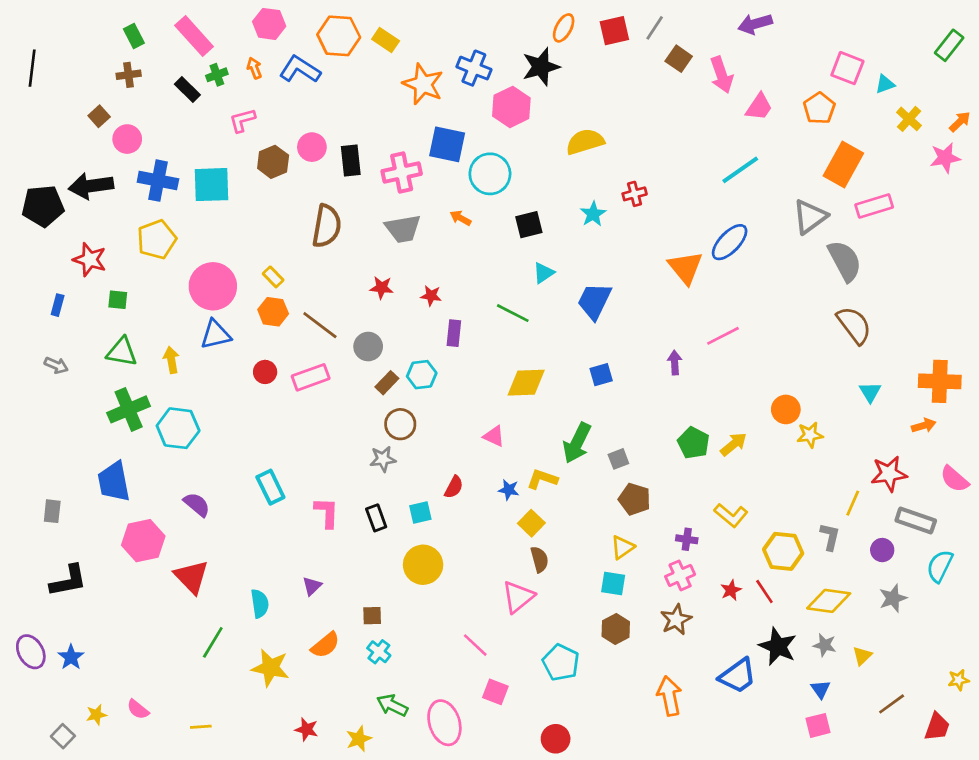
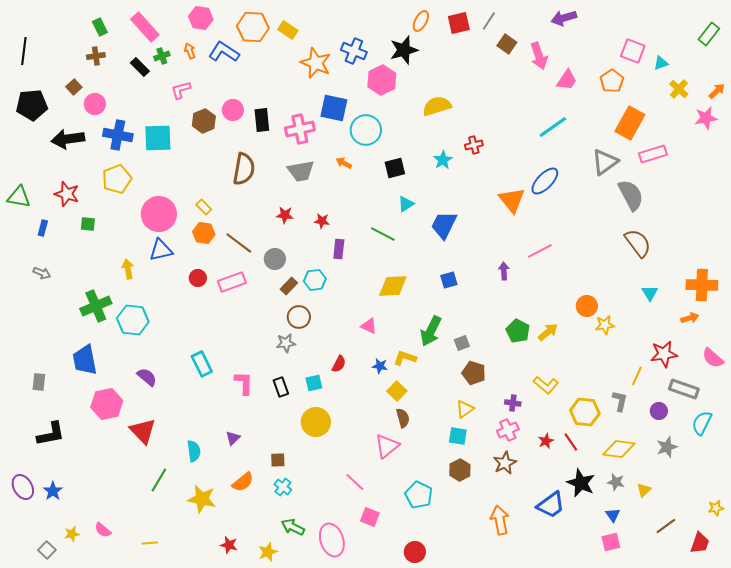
black pentagon: (43, 206) -> (32, 105), moved
green triangle: (122, 352) -> (19, 197), moved

